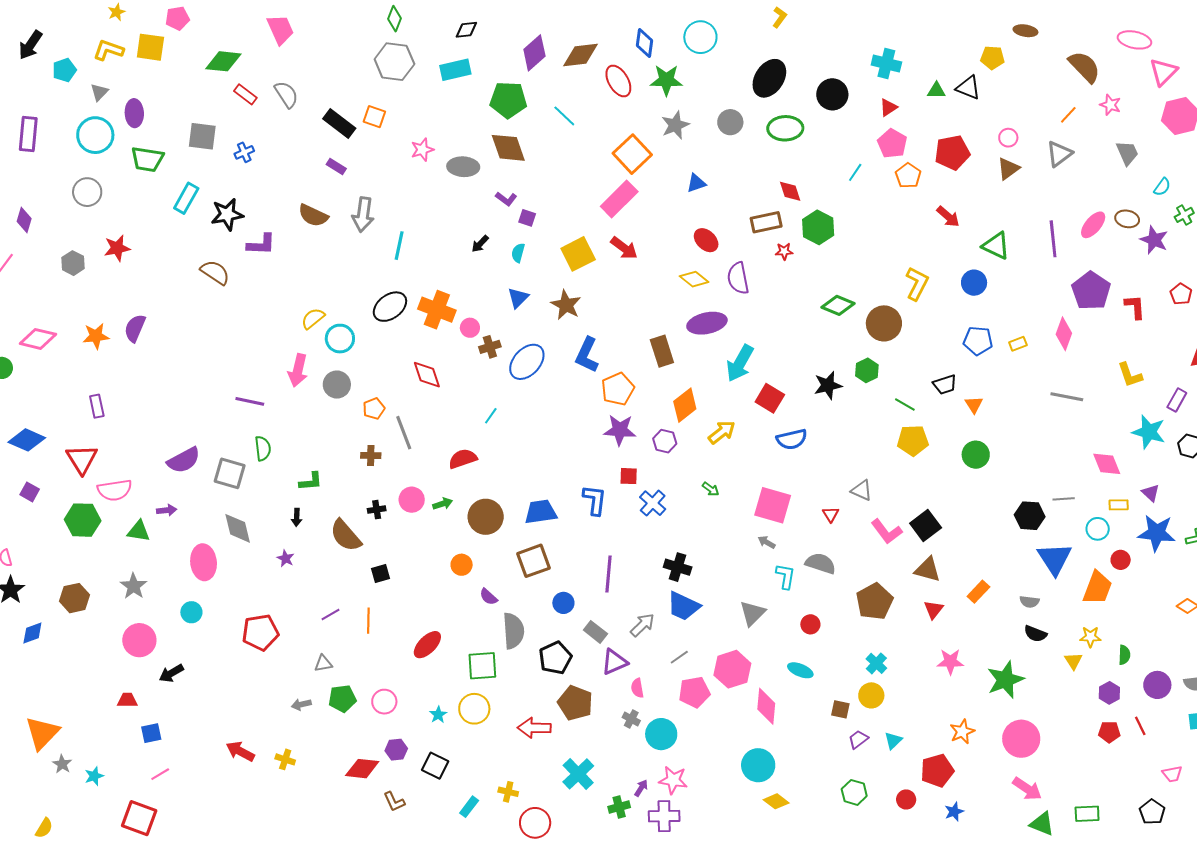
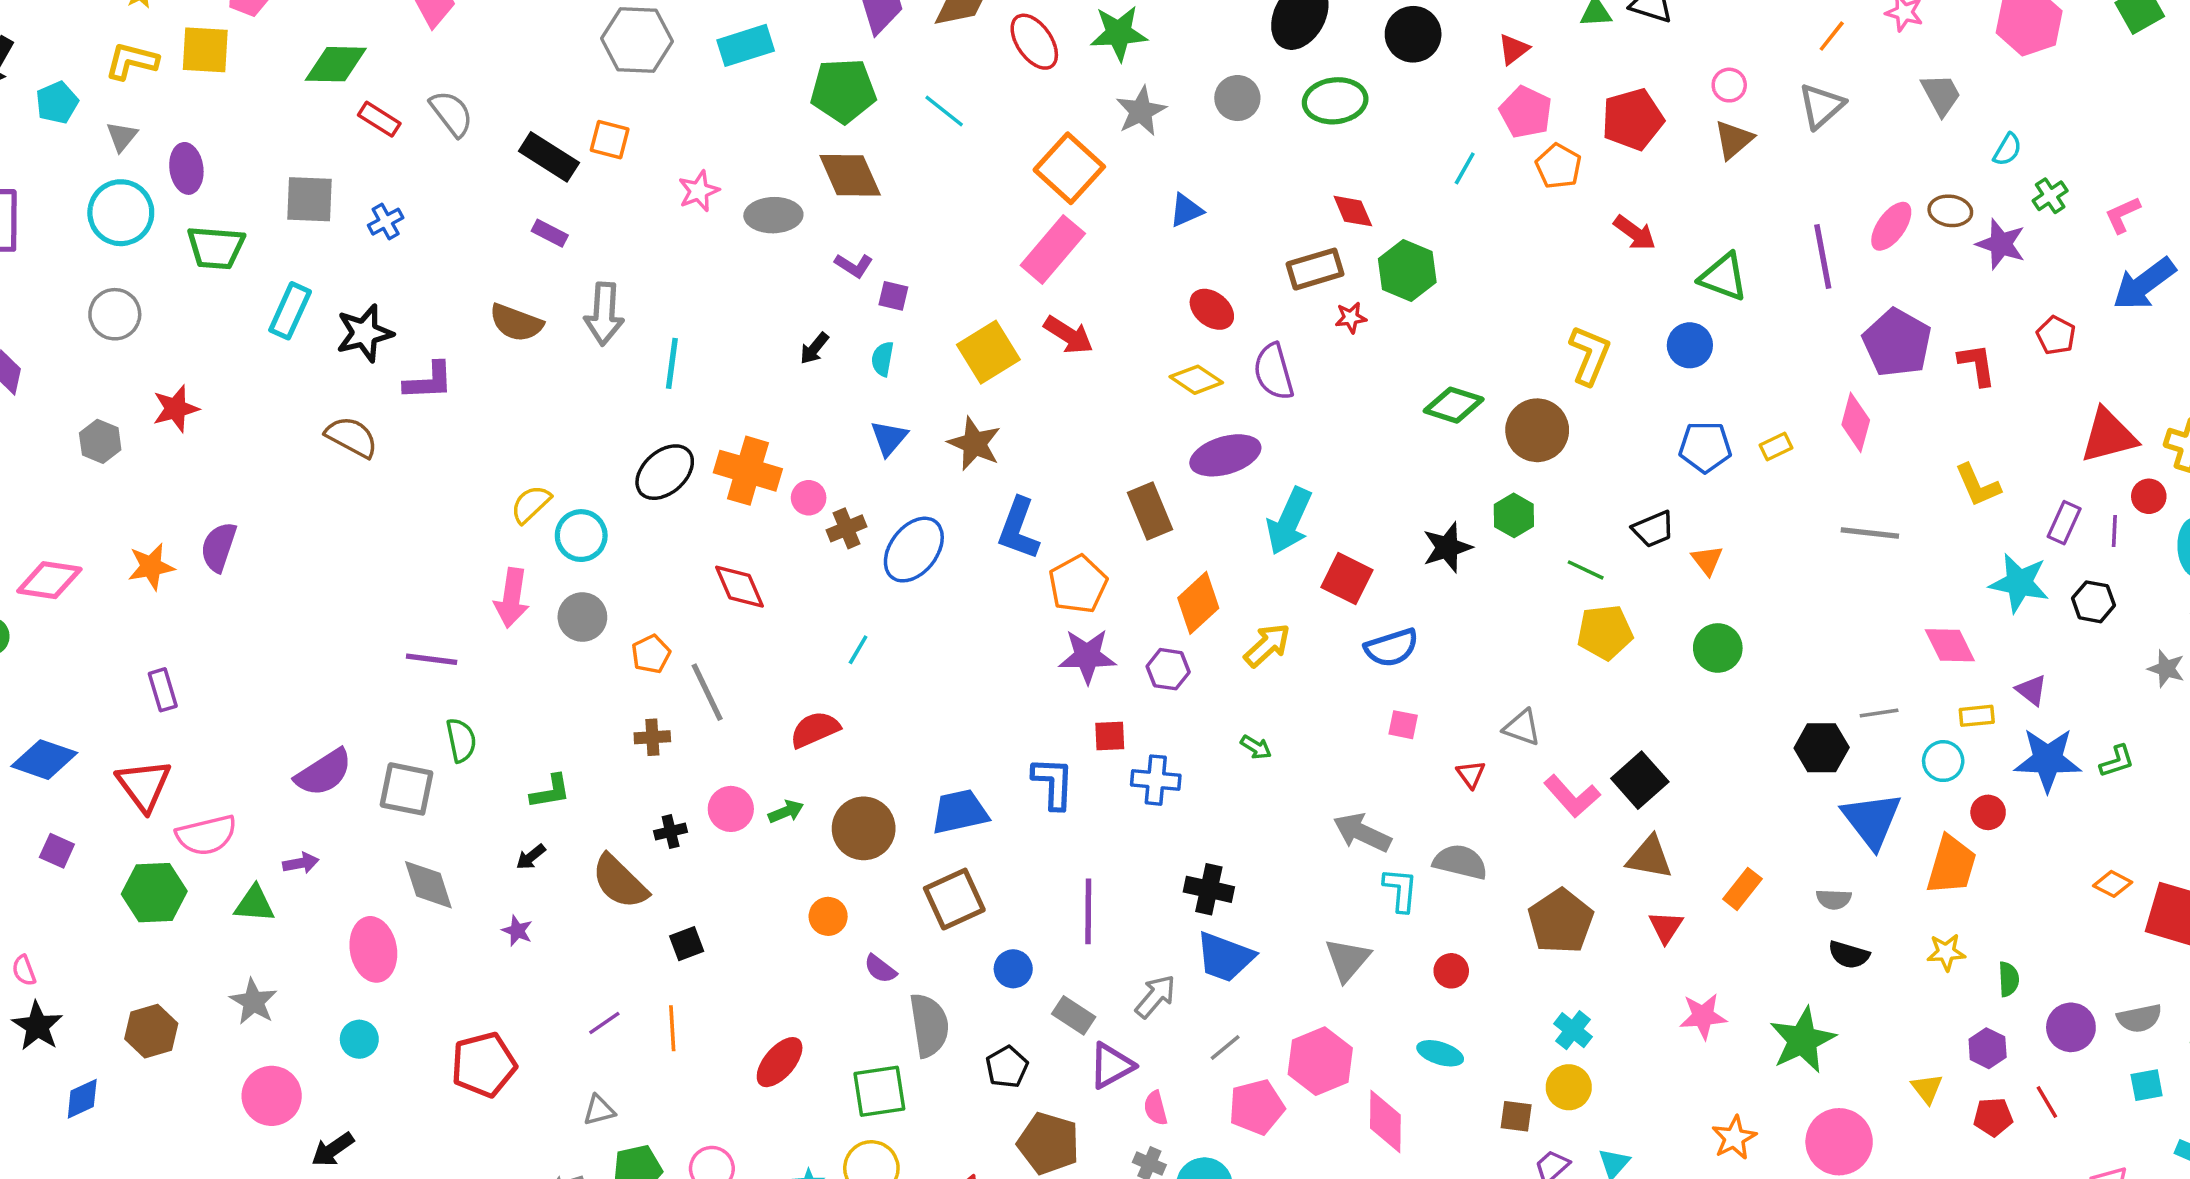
blue cross: (653, 503) -> (1156, 780), turned -32
pink square: (773, 505) -> (1403, 725), moved, size x0.5
black arrow: (297, 517) -> (531, 857), turned 54
gray arrow: (767, 542) -> (1362, 833), size x1.8
black pentagon: (555, 658) -> (1007, 1067), size x0.7
yellow triangle: (1073, 661) -> (1927, 1089), moved

